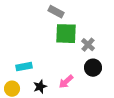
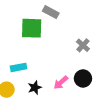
green square: (66, 34) -> (32, 28), moved
black circle: (93, 68) -> (83, 78), moved

